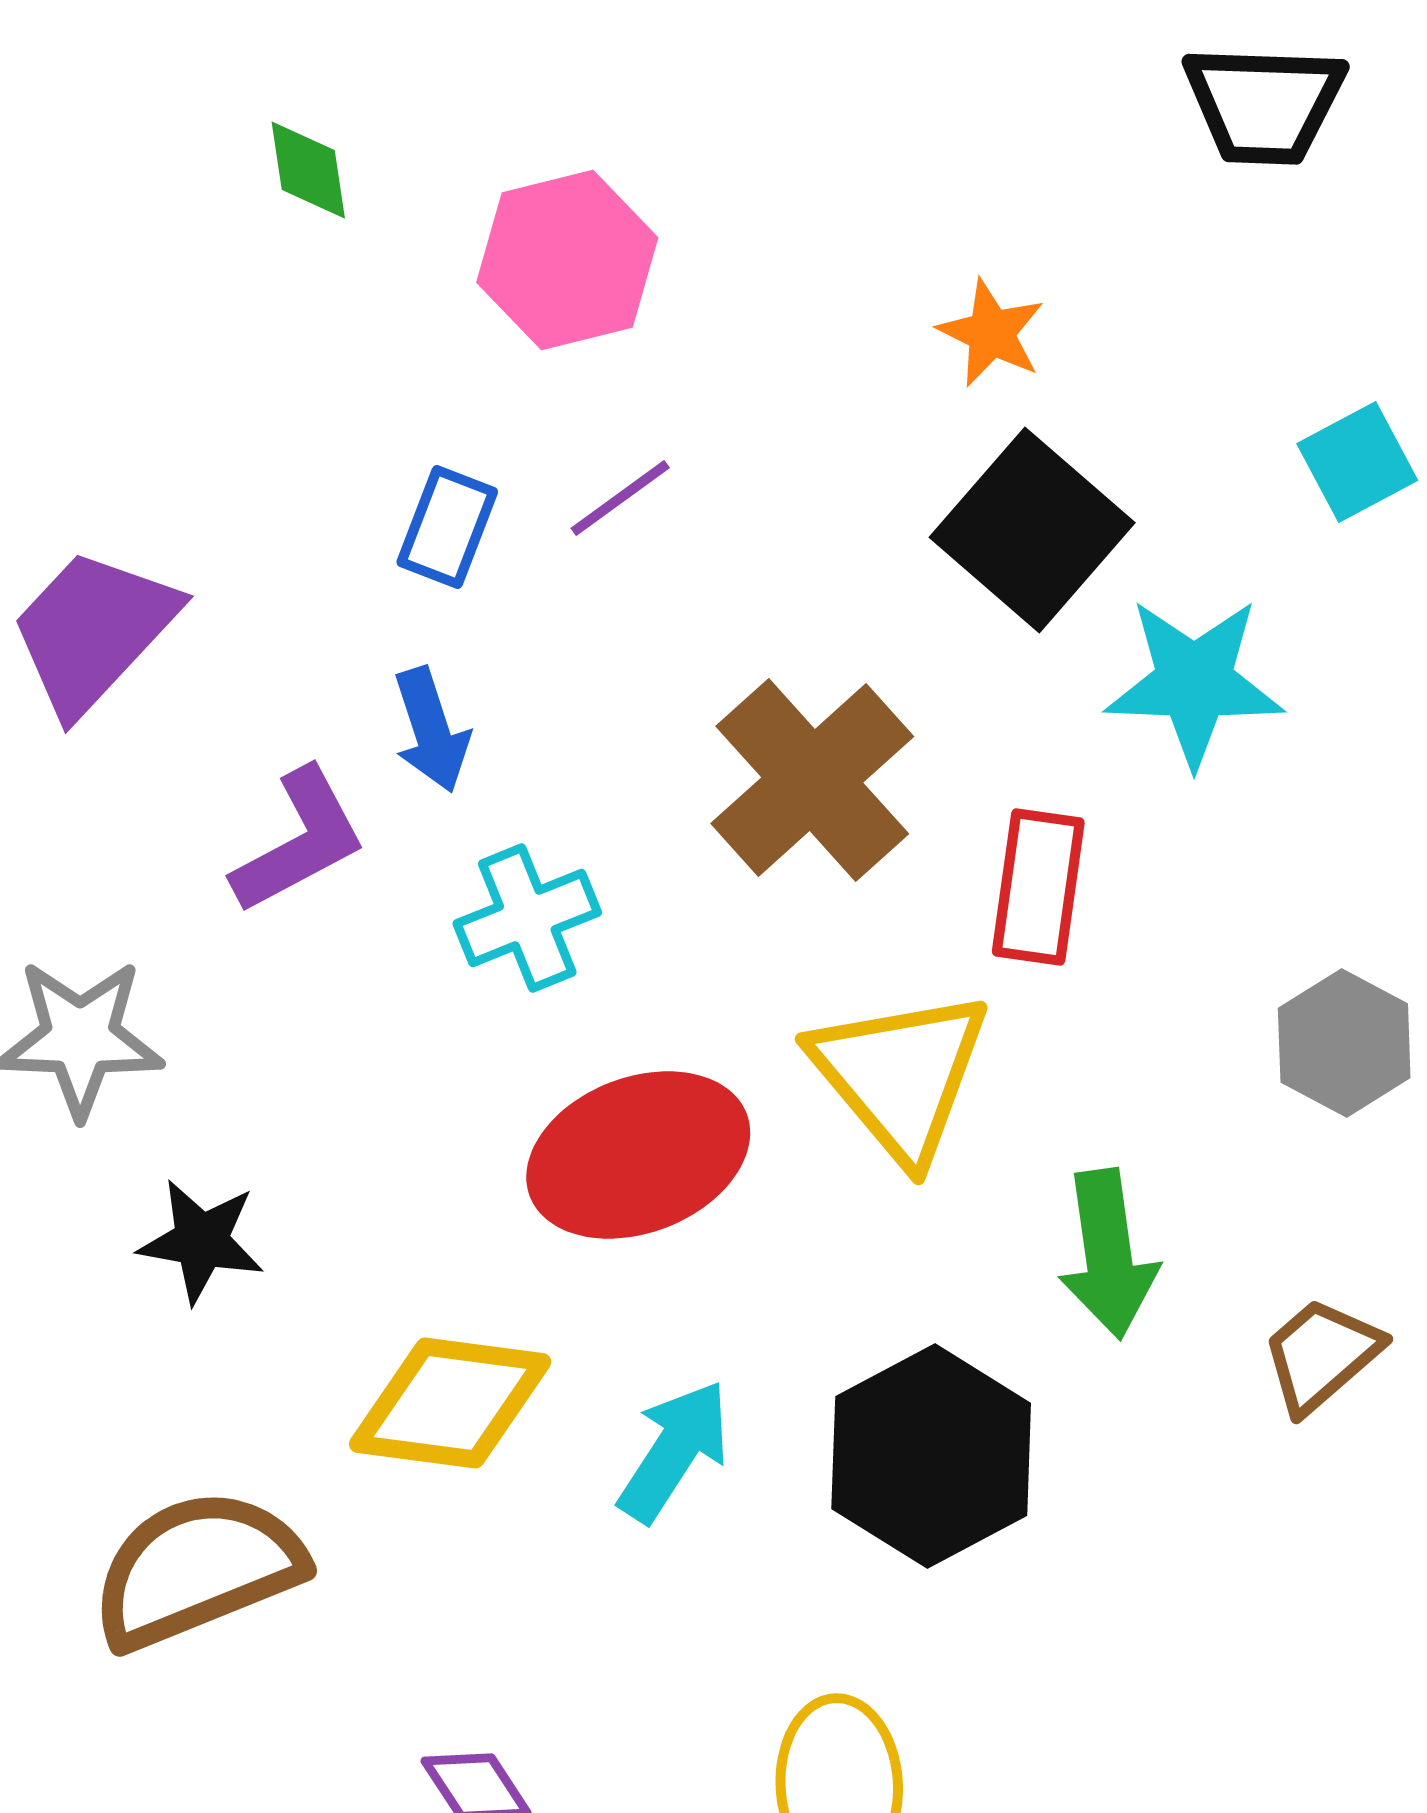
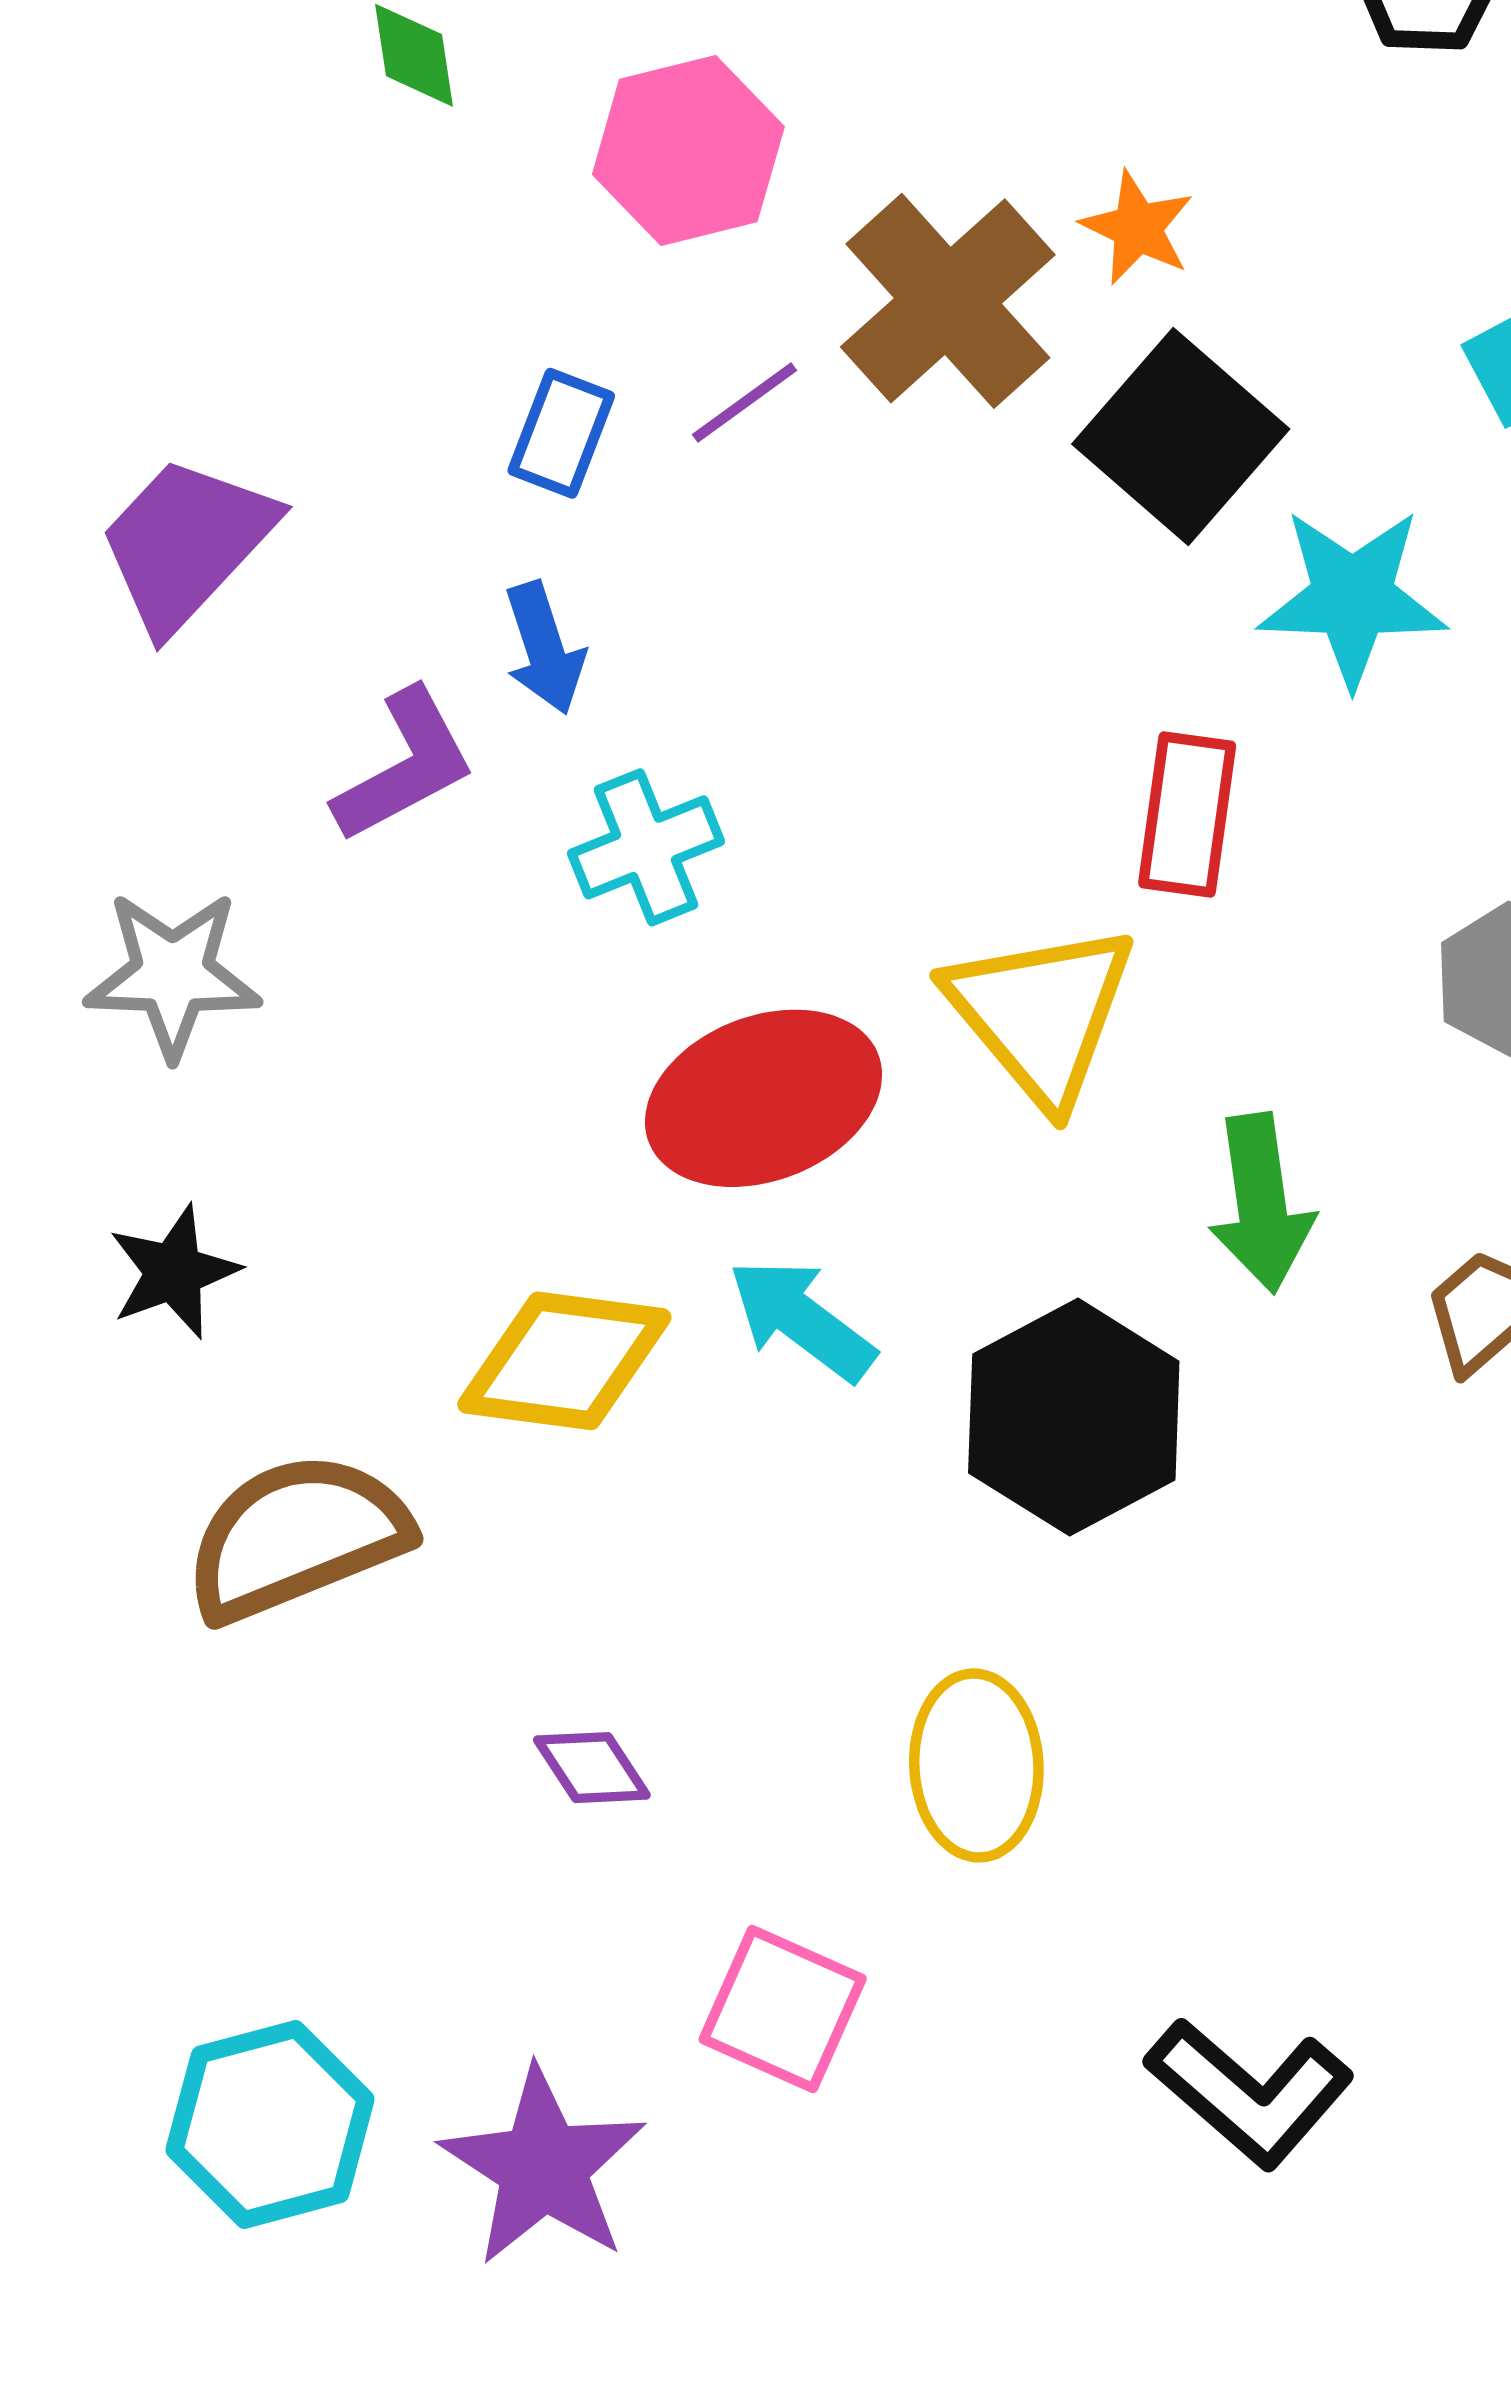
brown cross: (812, 780) -> (948, 301), moved
black star: (201, 1241) -> (174, 1272), moved, turned -30
cyan arrow: (674, 1451) -> (802, 1320), moved, turned -86

